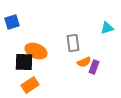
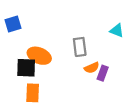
cyan triangle: (107, 28) -> (117, 31), turned 40
orange rectangle: (30, 85) -> (33, 93), turned -54

